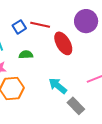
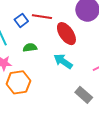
cyan arrow: (58, 86) -> (63, 61), moved

